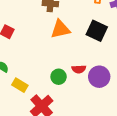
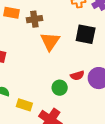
orange triangle: (60, 29) -> (50, 41), turned -30

